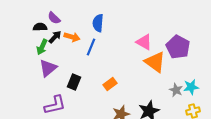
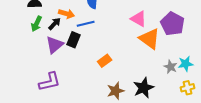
black arrow: (55, 37) -> (55, 24), moved
blue line: (91, 47) -> (86, 24), turned 54
purple triangle: (48, 68) -> (55, 45), moved
black rectangle: (74, 82) -> (74, 40), moved

